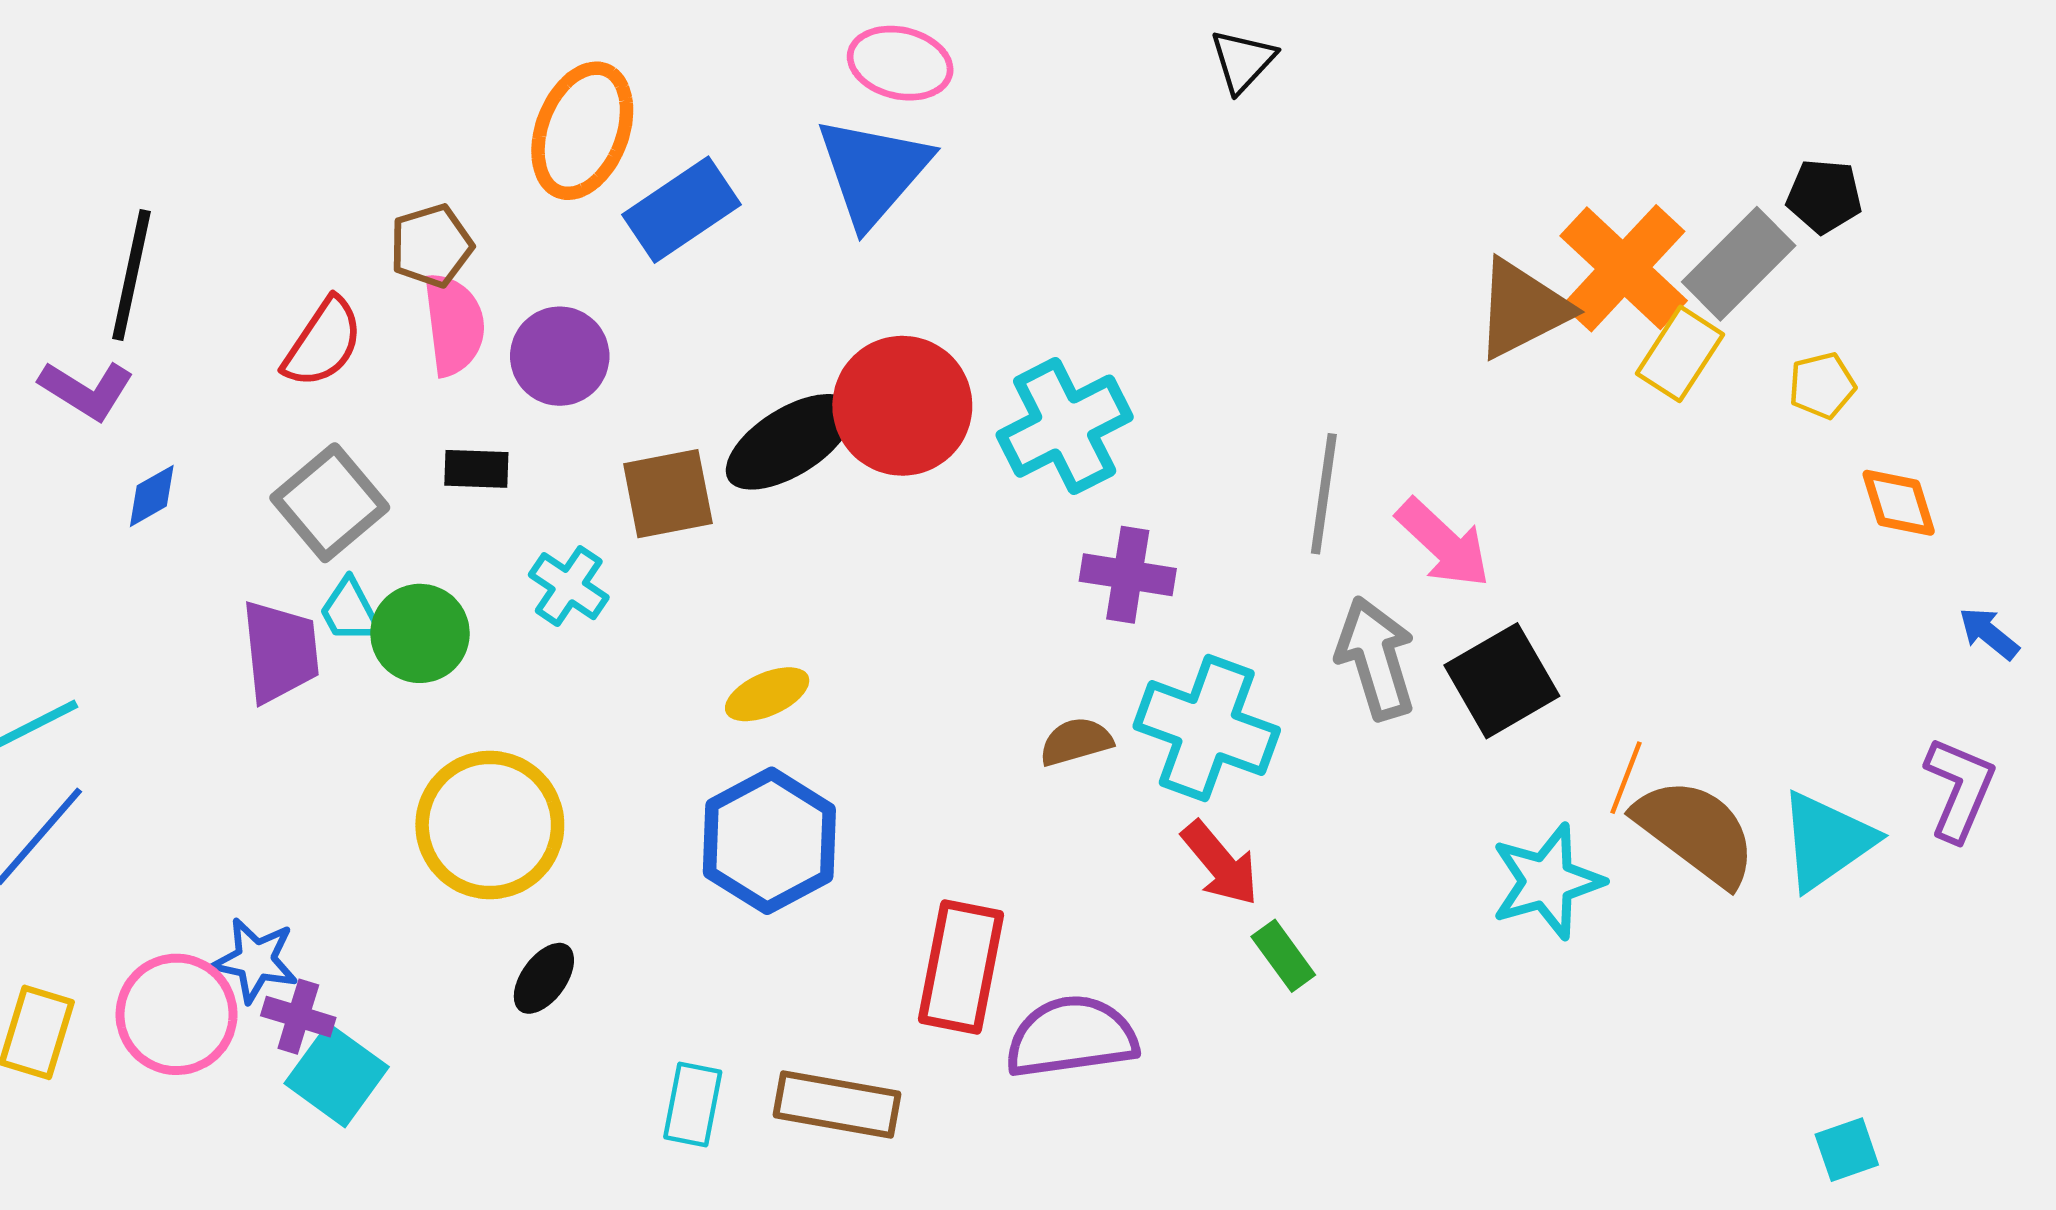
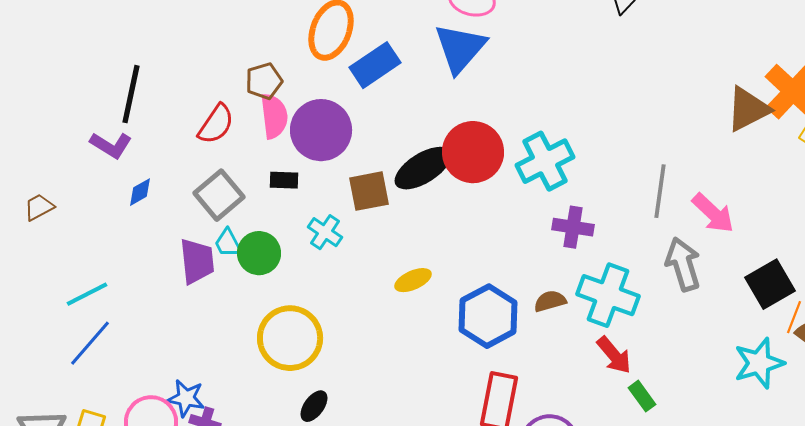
purple circle: (560, 356) -> (321, 130), size x1.4
black square: (1502, 681) -> (770, 284), moved
blue hexagon: (769, 841) -> (488, 316), moved

